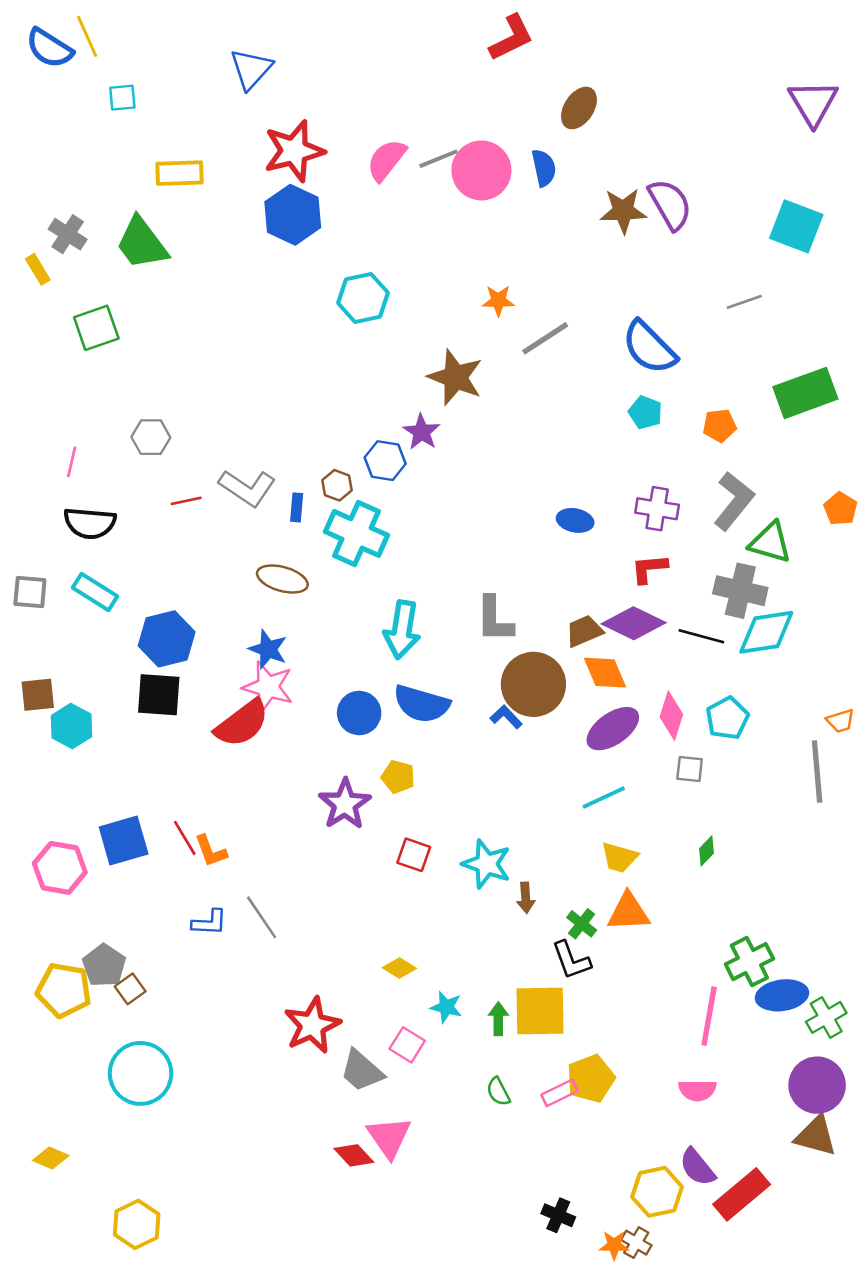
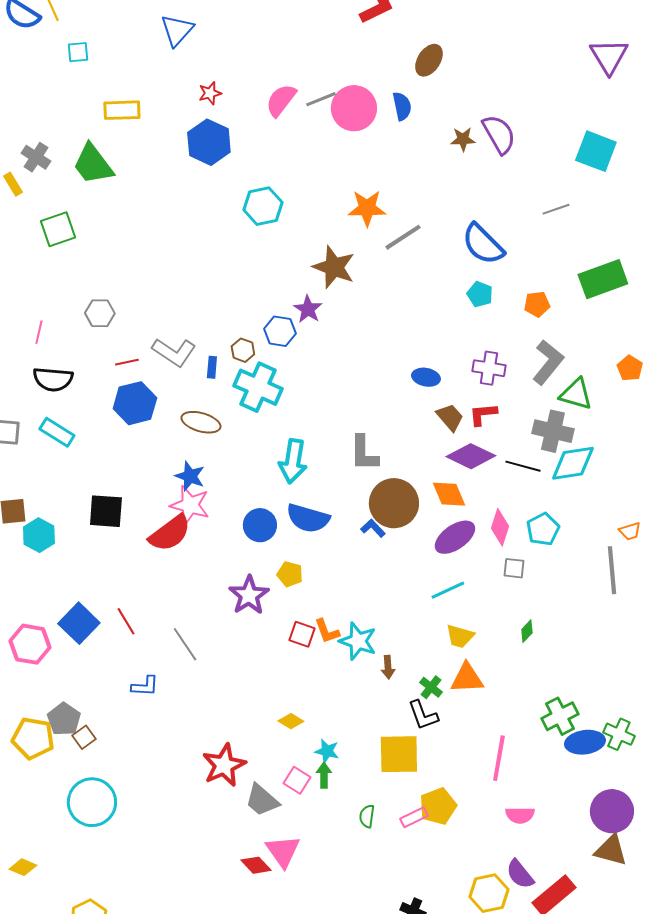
red star: (294, 151) -> (210, 93), size x0.5
brown star: (623, 211) -> (463, 139), size x0.7
orange star: (498, 301) -> (367, 208), size x1.5
brown trapezoid: (584, 631) -> (450, 417), moved, turned 72
blue hexagon: (167, 639) -> (135, 403), moved
blue square: (124, 841) -> (79, 623), turned -30
orange L-shape: (211, 851) -> (327, 631), moved
gray line: (262, 917) -> (185, 644), moved
pink line: (709, 1016) -> (499, 758), moved
green cross: (826, 1017) -> (619, 734), moved, turned -36
green arrow: (498, 1019) -> (324, 775), moved
green semicircle: (498, 1092) -> (367, 816), turned 35

